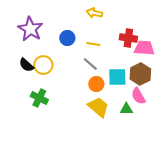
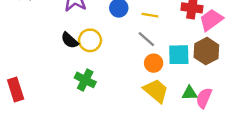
pink trapezoid: (144, 48) -> (211, 20), turned -40
pink semicircle: (138, 96) -> (204, 98), moved, turned 54

